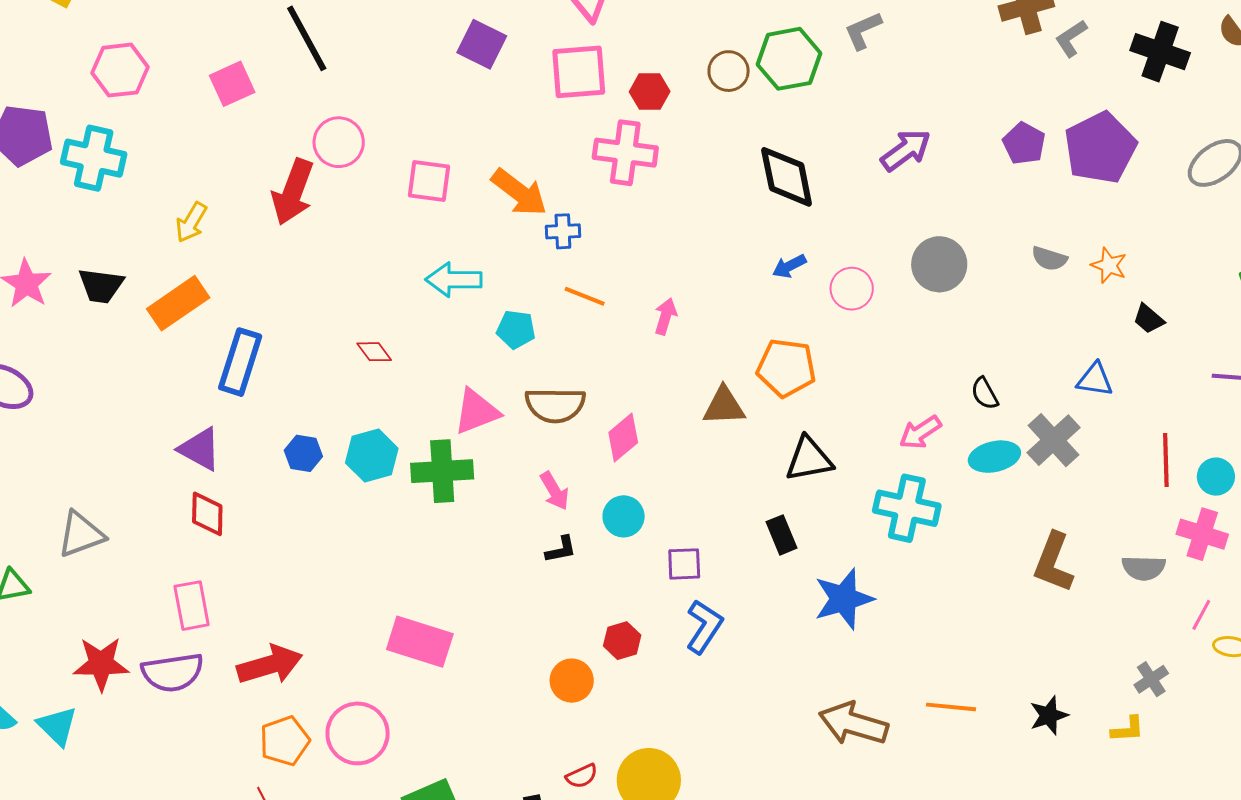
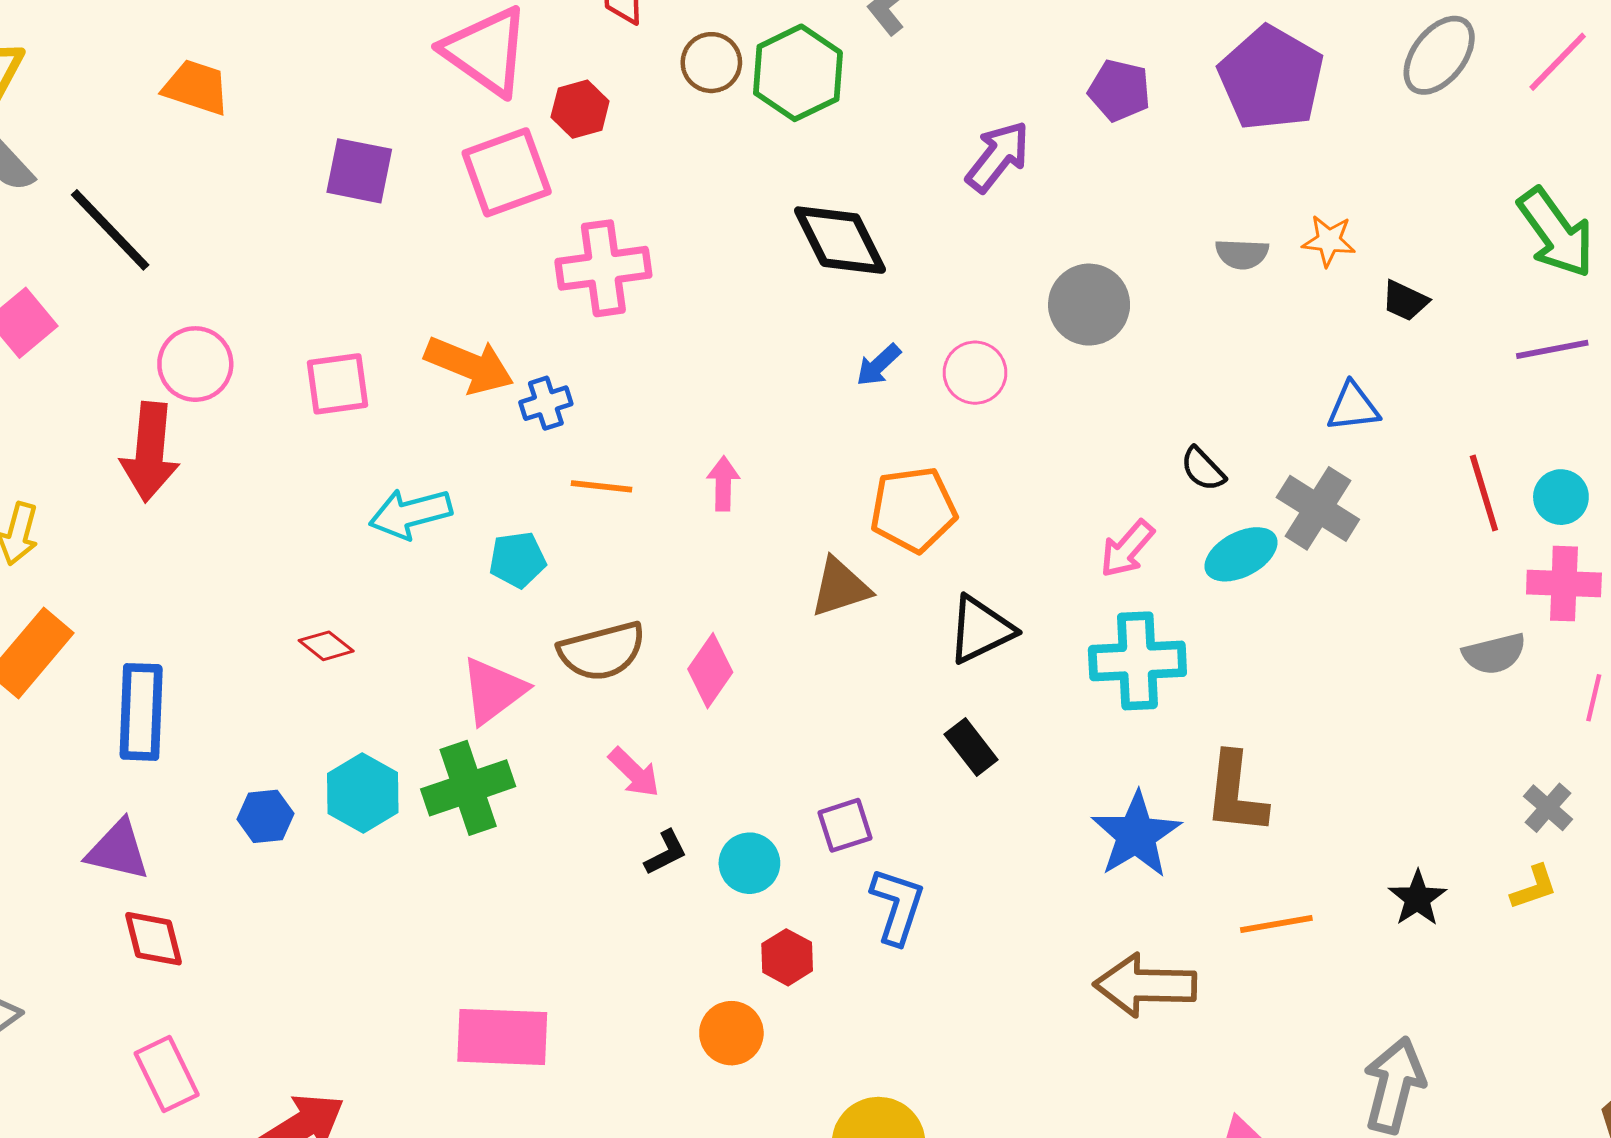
brown circle: (729, 71) -> (711, 63), moved
red hexagon: (650, 92) -> (580, 109), moved
purple pentagon: (1024, 144) -> (1119, 90), moved
cyan circle: (624, 516) -> (749, 863), moved
brown L-shape: (1053, 562) -> (1236, 793), moved
blue star: (844, 599) -> (1136, 835), moved

